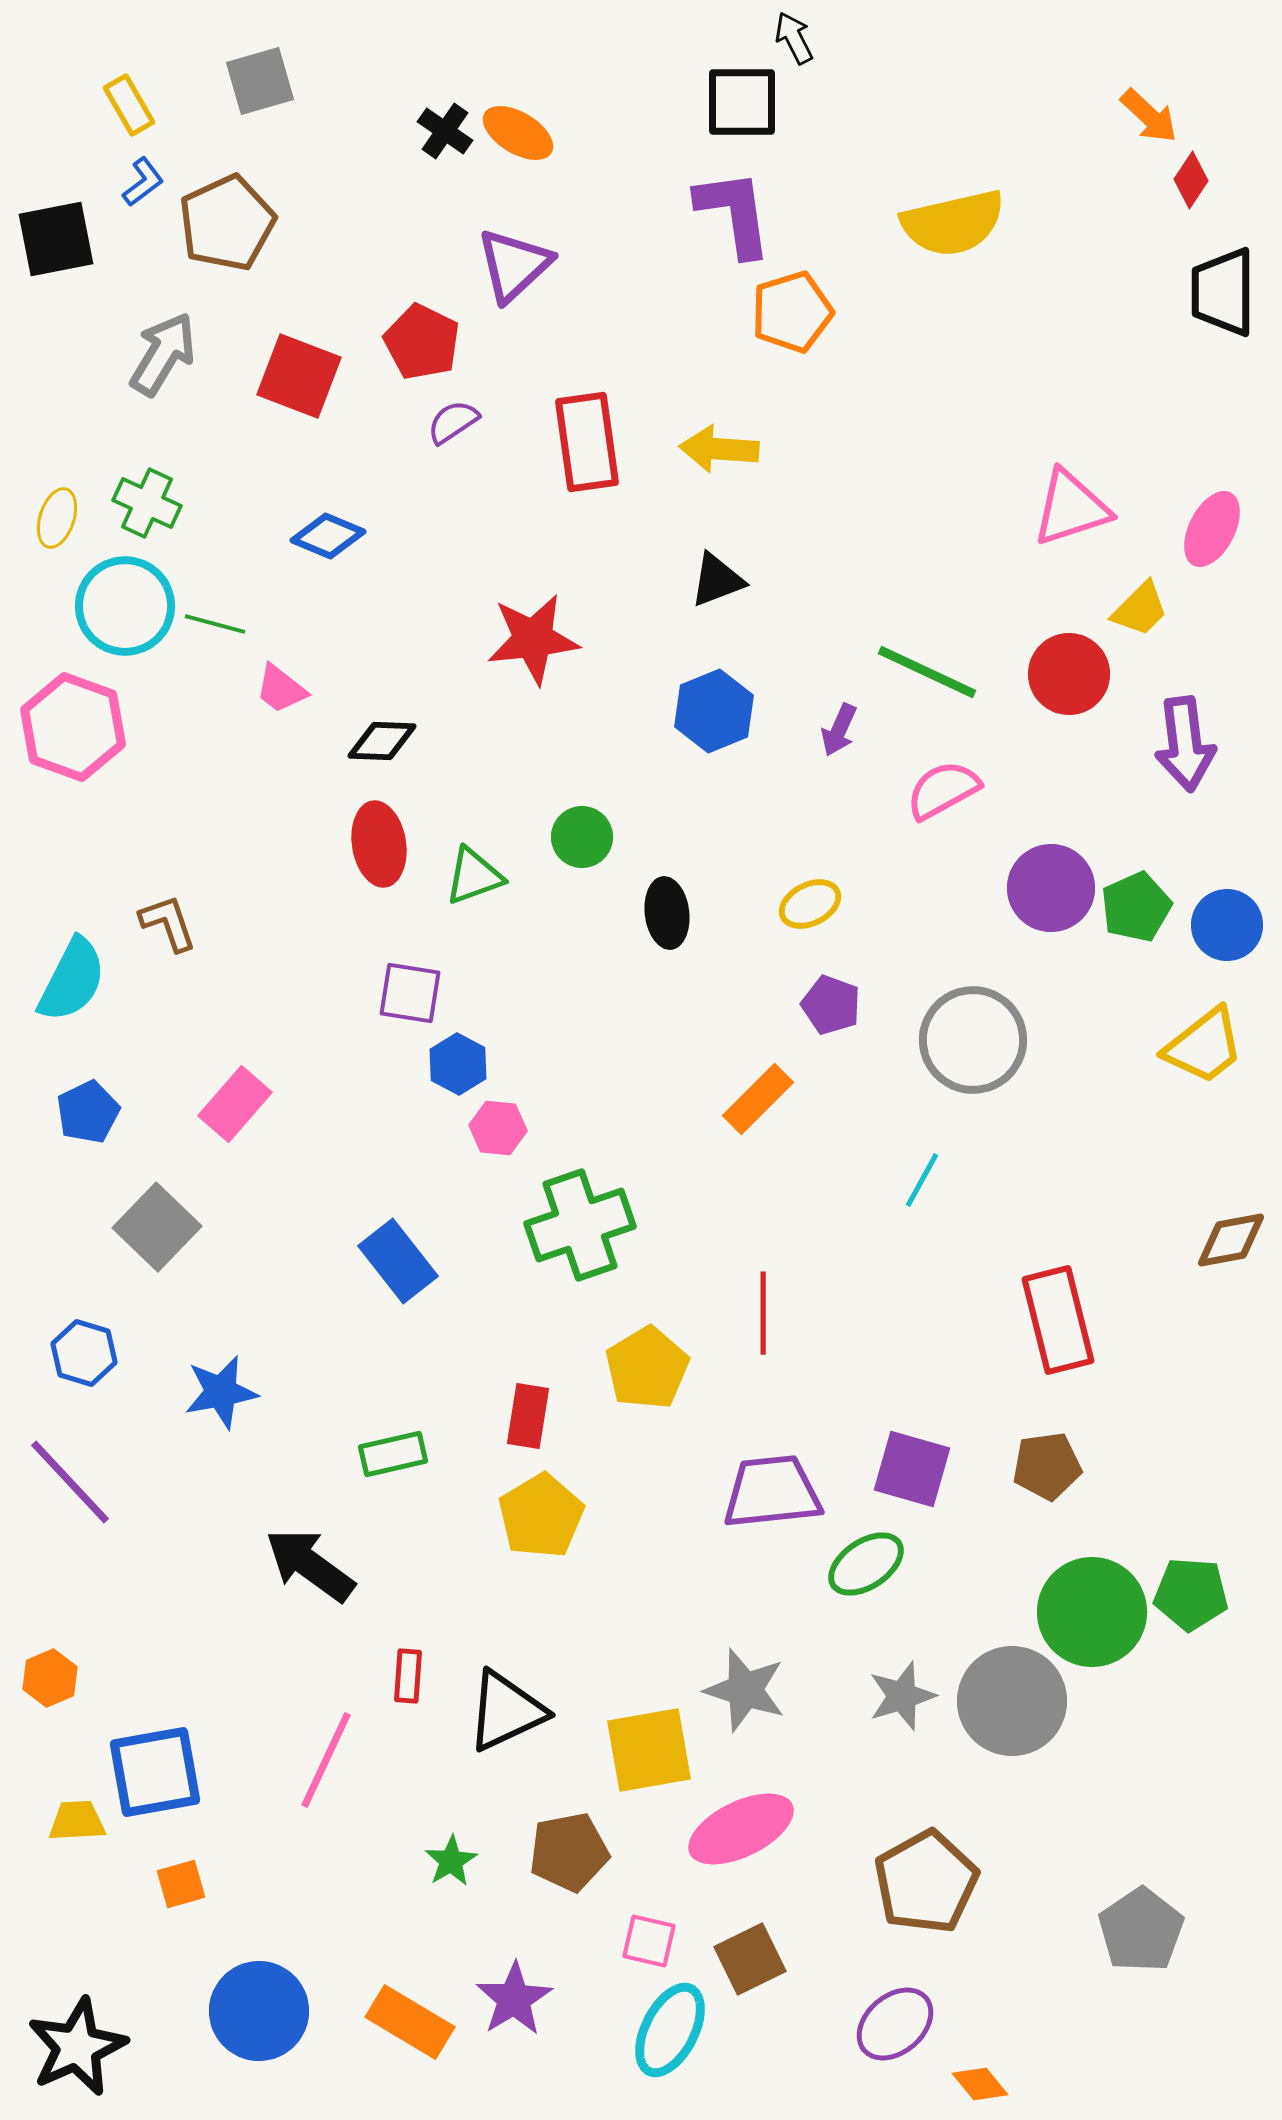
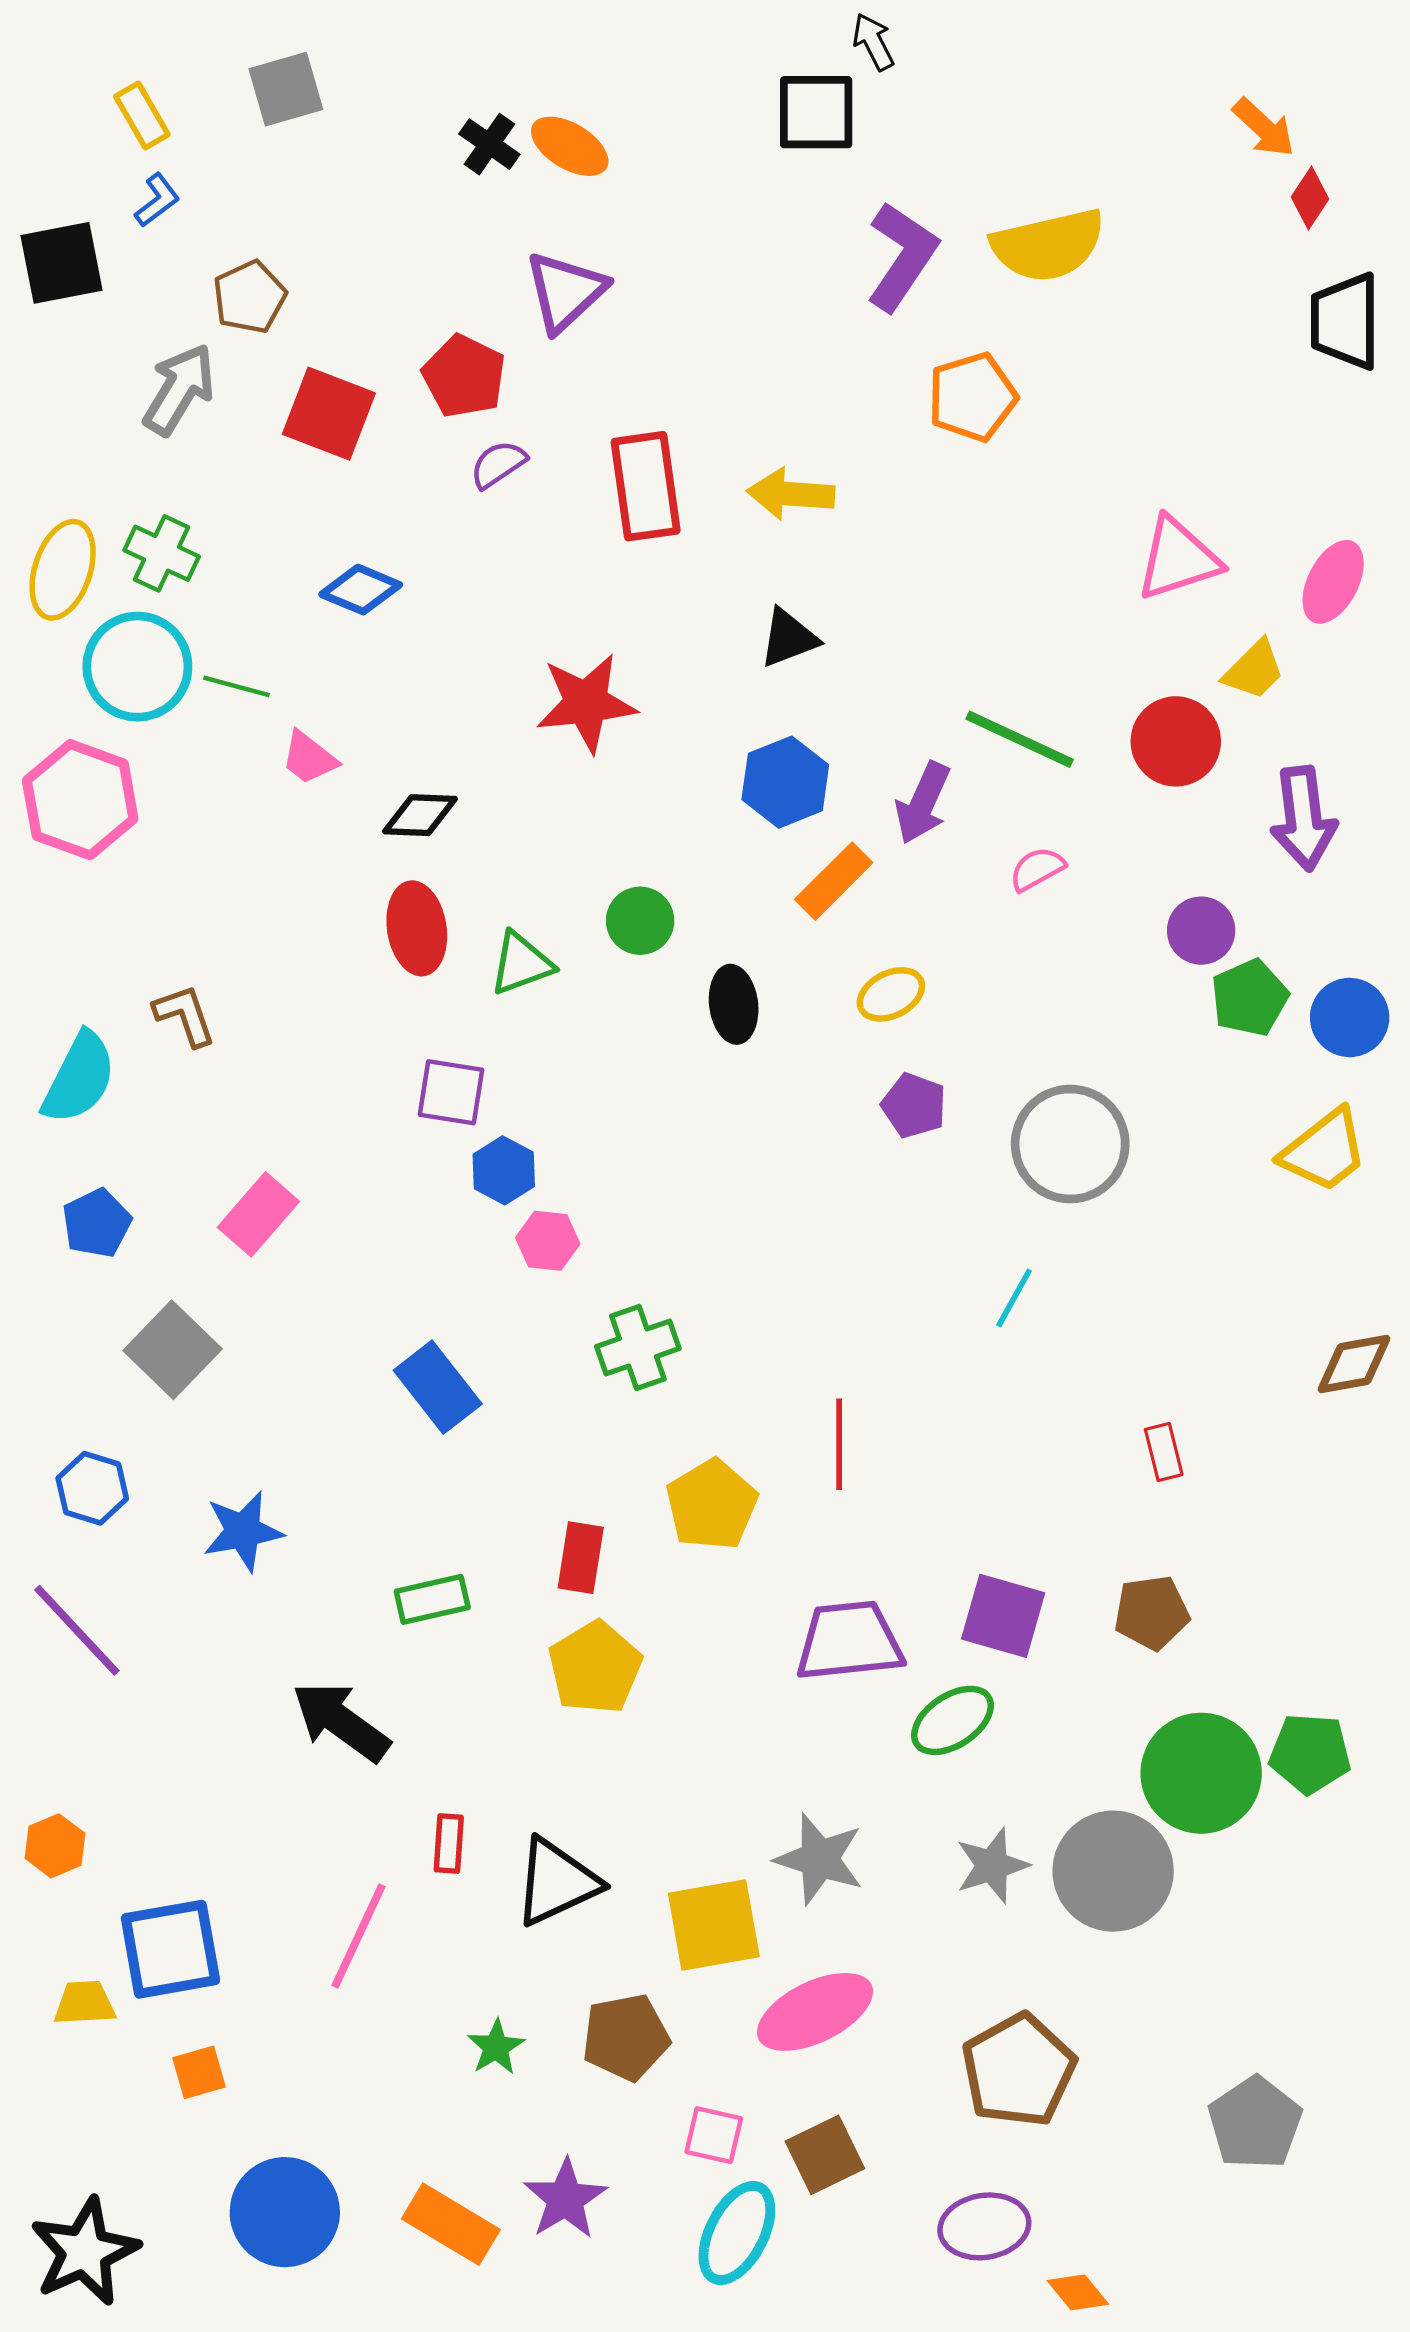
purple L-shape: (734, 213) -> (902, 256), moved, turned 42
brown pentagon: (227, 223) -> (250, 297), moved, size x0.7
orange pentagon: (792, 312) -> (972, 397), moved
yellow ellipse: (57, 518) -> (63, 570), size x1.5
purple arrow: (839, 730) -> (923, 803), size x1.4
pink semicircle: (943, 790) -> (1037, 869), size x0.7
purple circle: (1051, 888) -> (1201, 931), moved, size x0.7
orange rectangle: (758, 1099) -> (834, 881), moved
green cross: (580, 1225) -> (638, 1348), size x0.7
red rectangle: (1058, 1320) -> (1164, 1452), size x0.5
purple ellipse: (895, 2024) -> (984, 2226), turned 32

